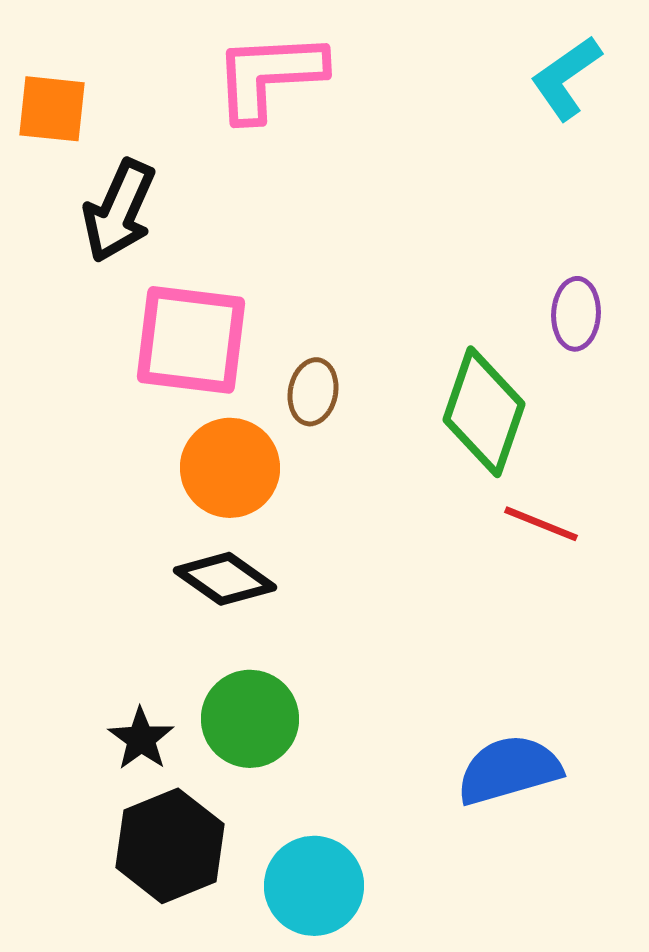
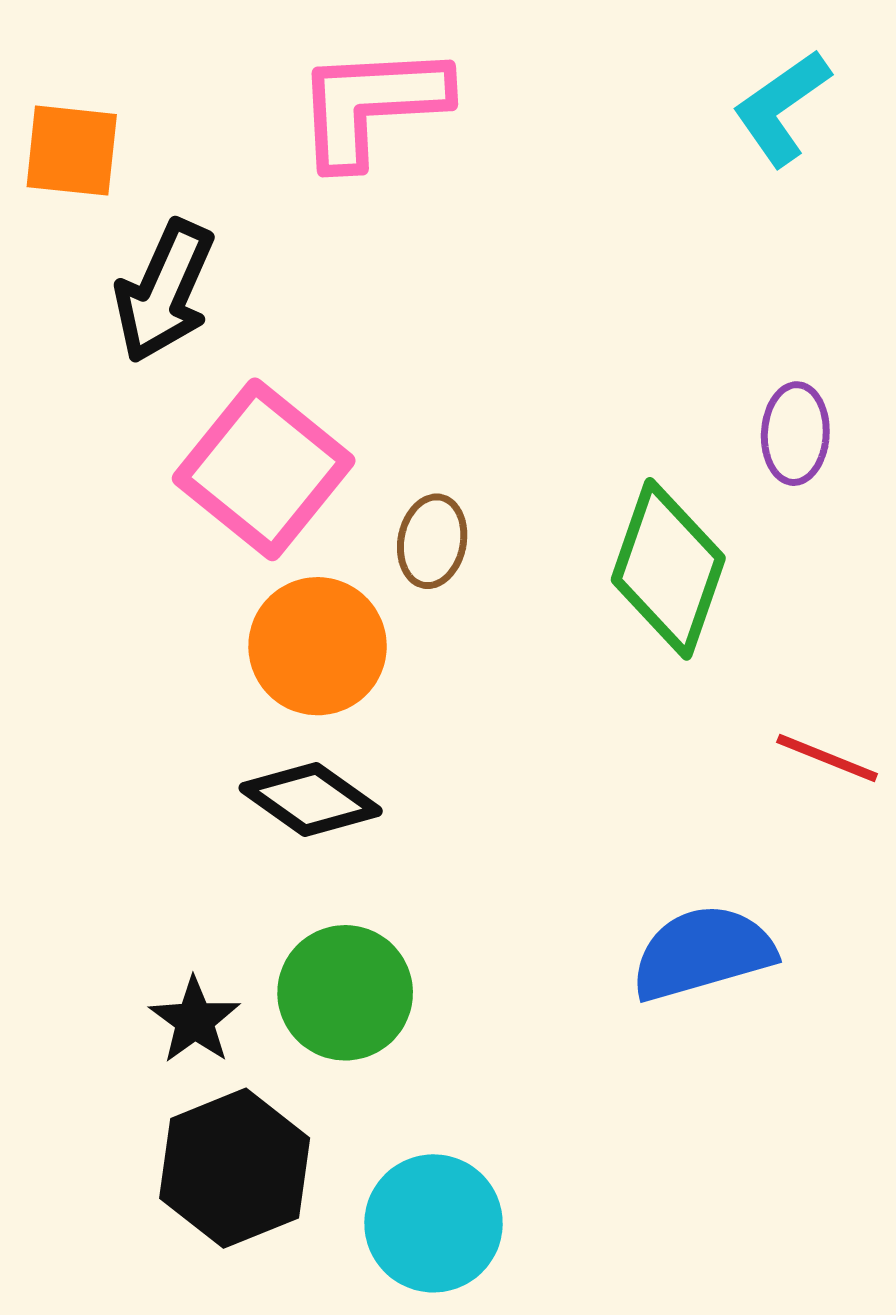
pink square: (191, 340) -> (264, 469), turned 32
red line: (541, 524) -> (827, 758), moved
blue semicircle: (509, 770) -> (703, 953), moved

